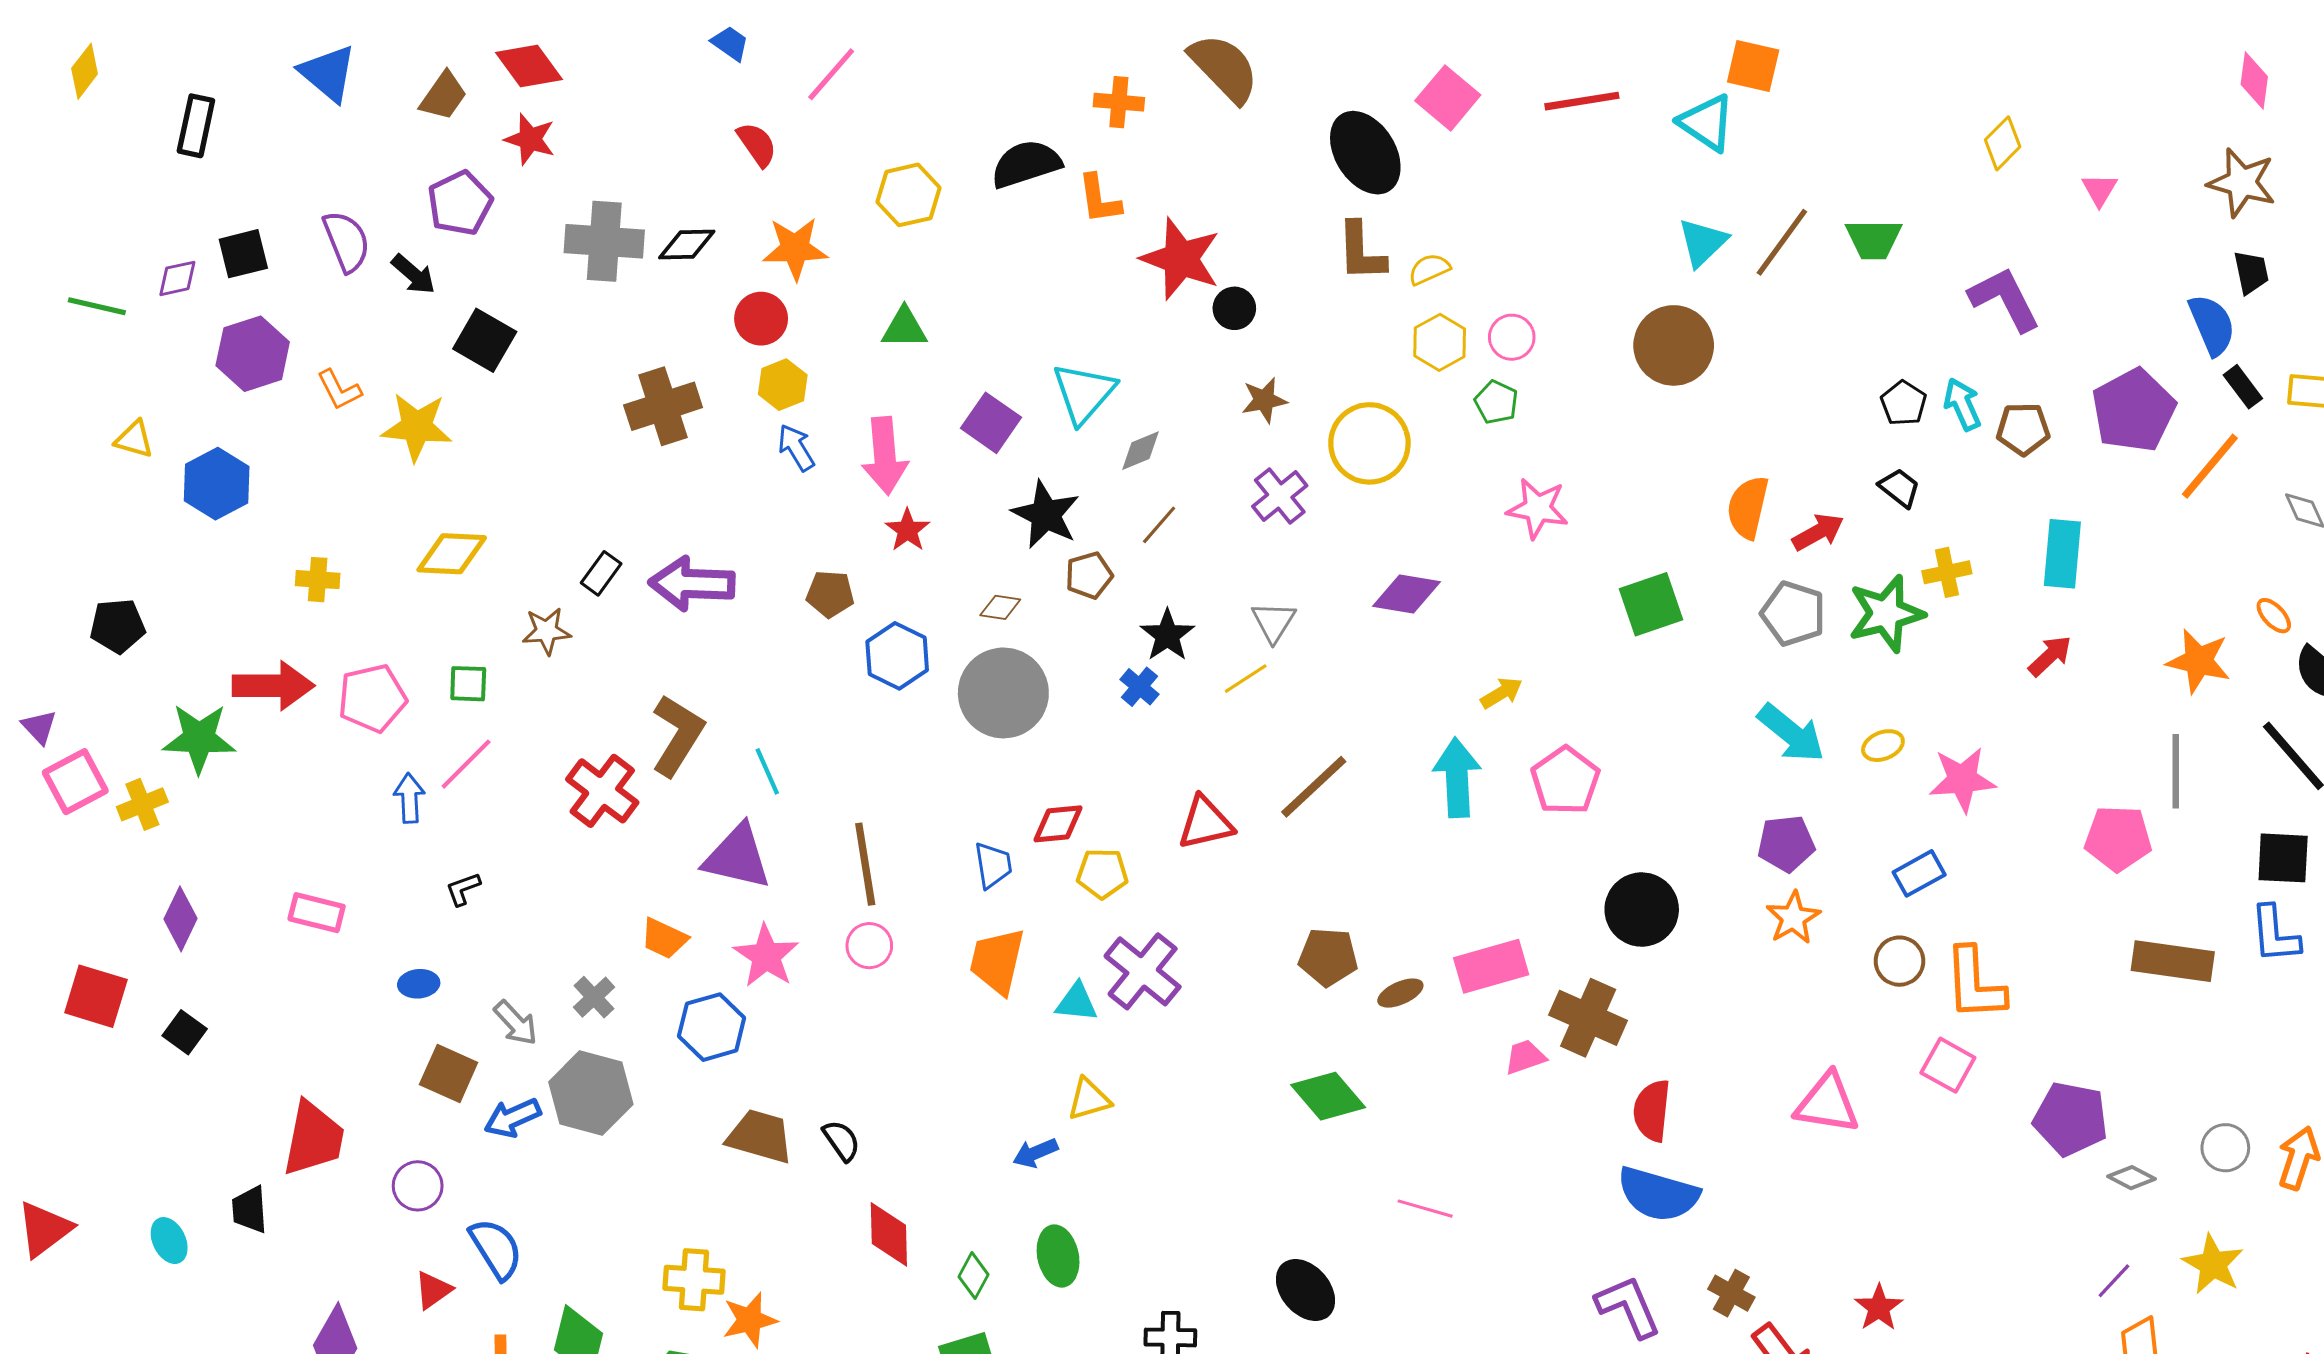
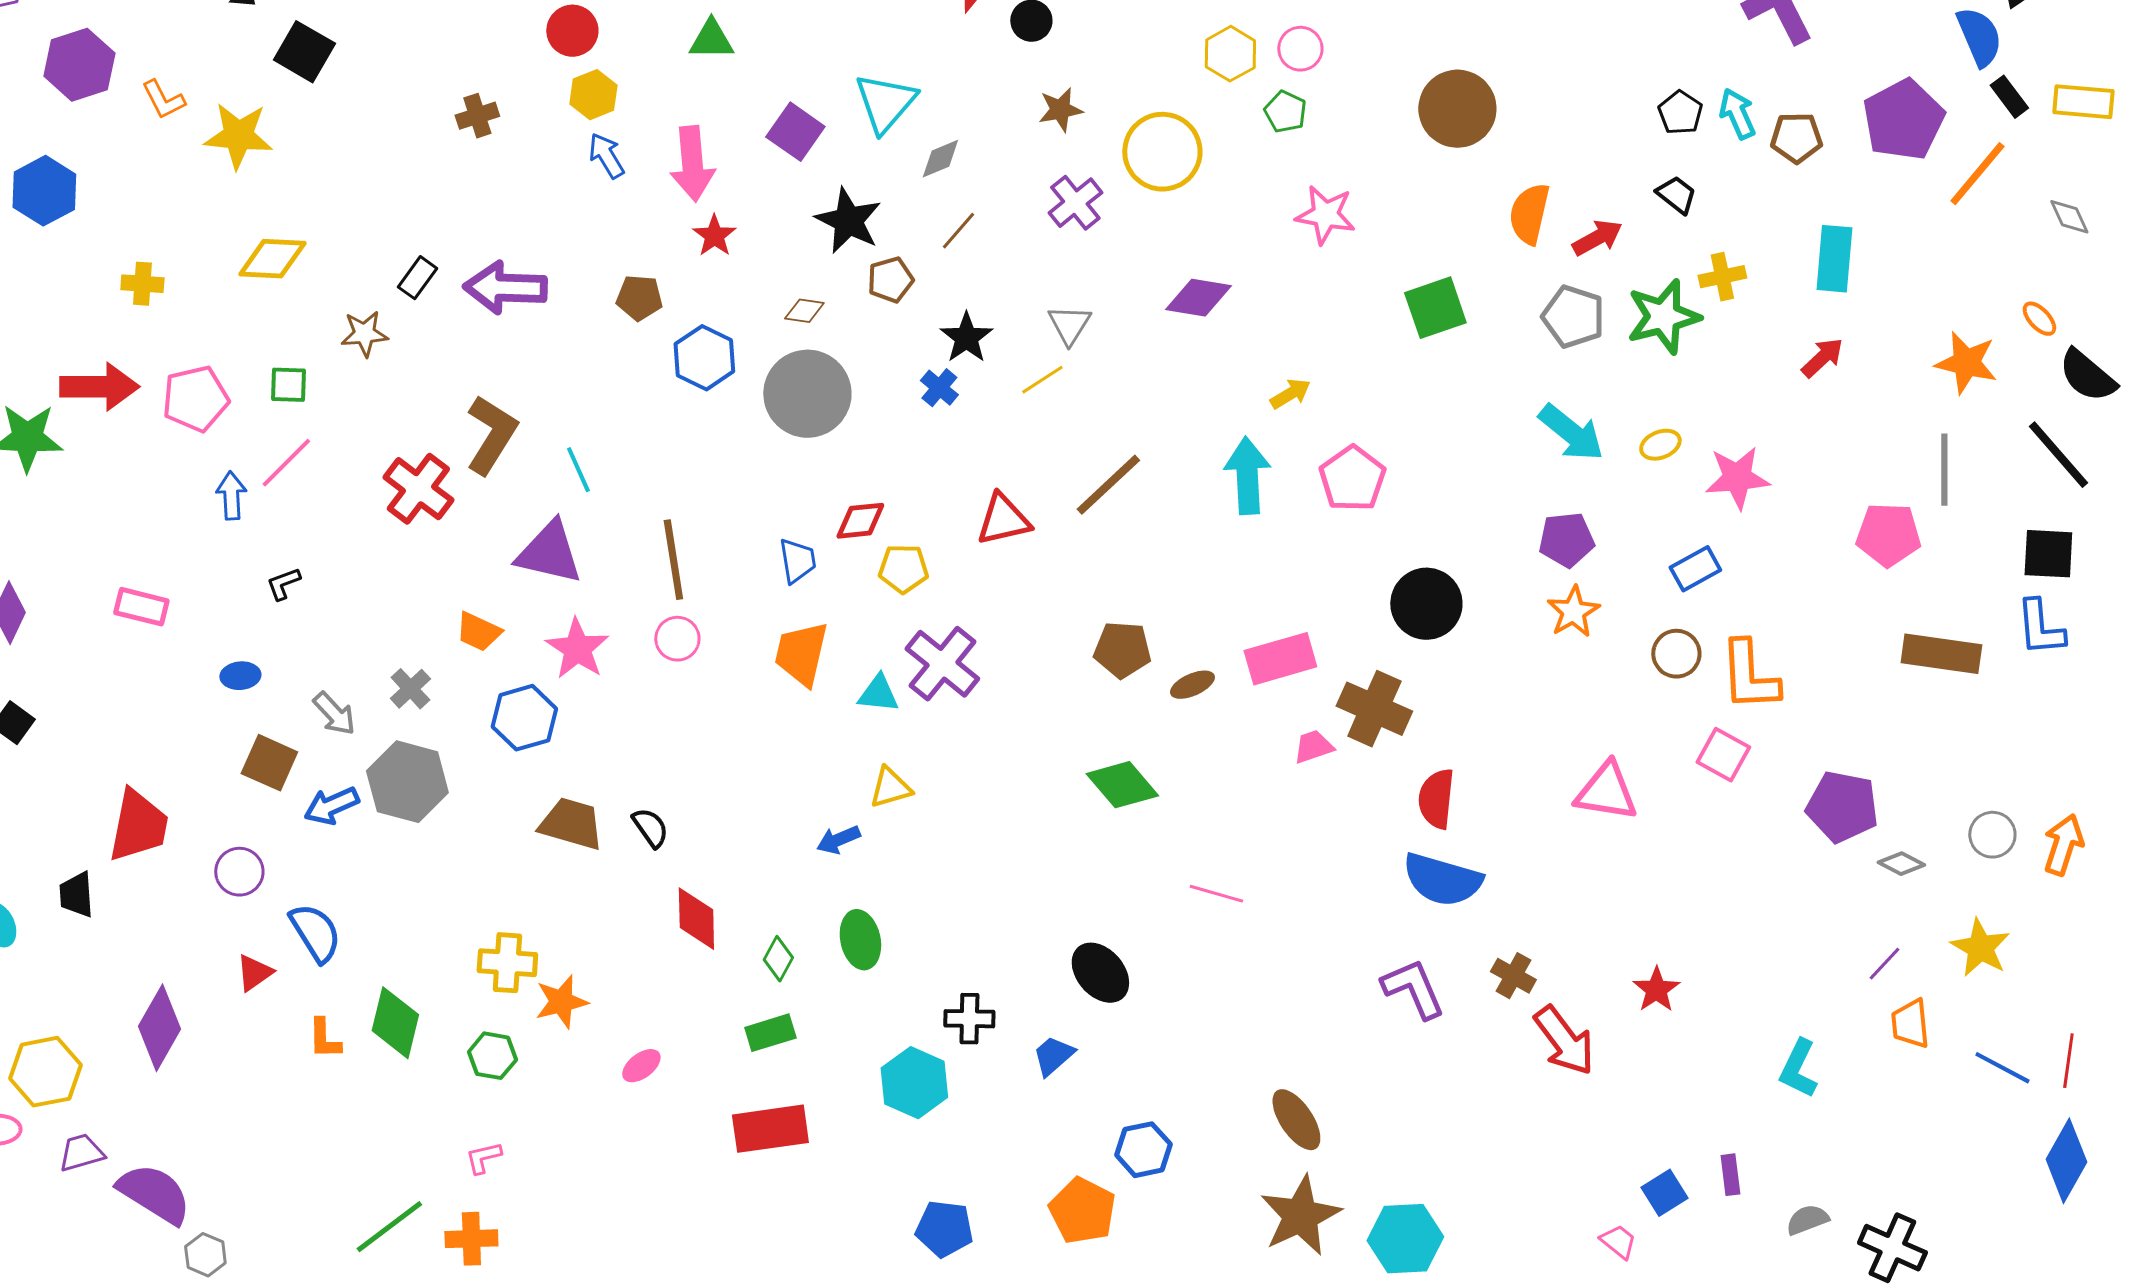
brown circle: (1674, 345) -> (1457, 109), moved
brown cross: (663, 406) -> (477, 116), size x0.6

